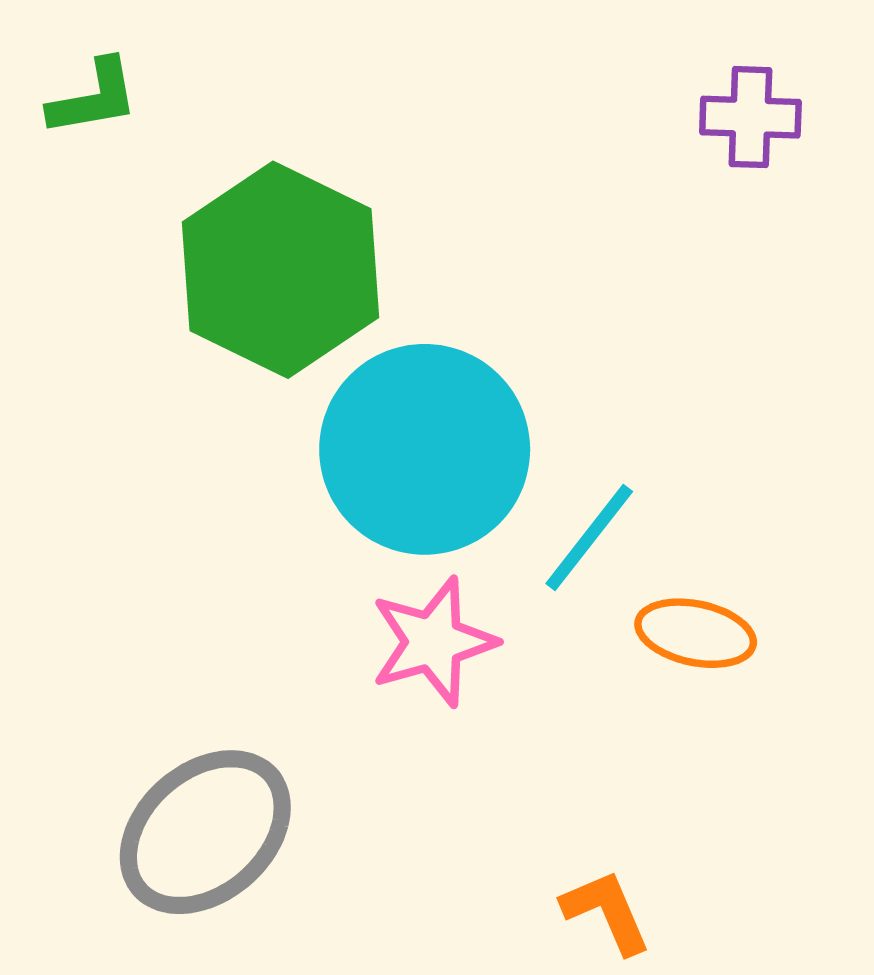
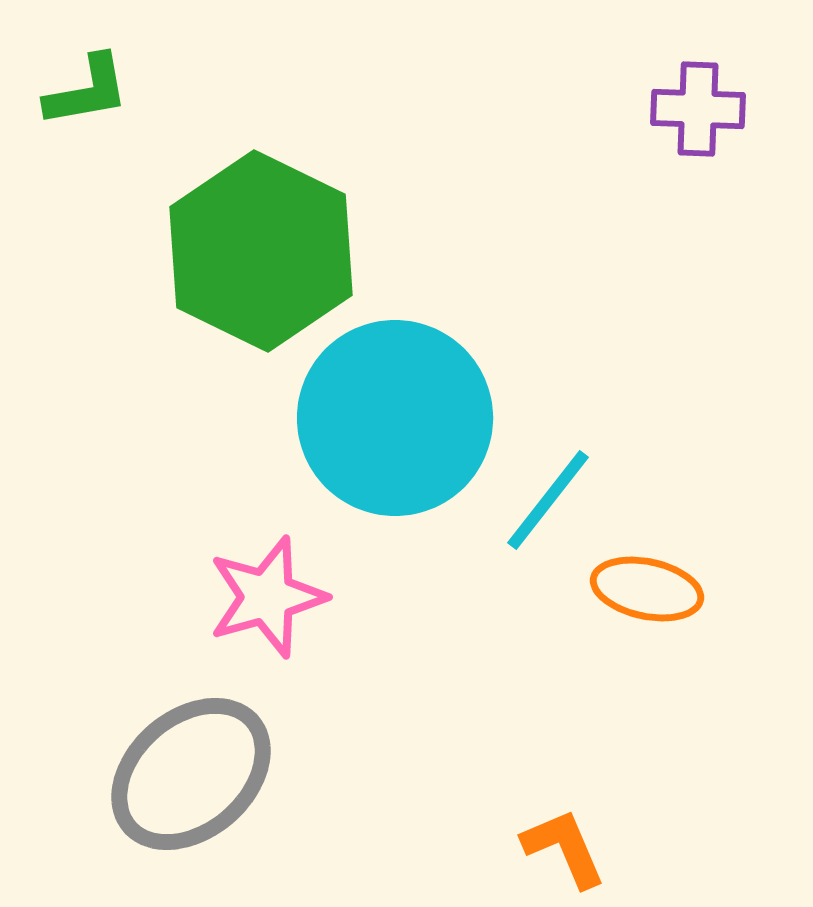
pink star: (433, 642) -> (267, 597), moved

